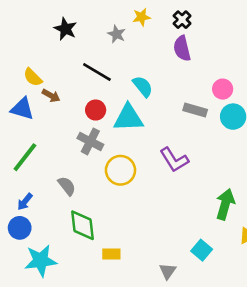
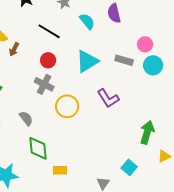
cyan semicircle: (143, 86) -> (87, 21), moved
brown arrow: (51, 96) -> (14, 49), turned 88
cyan triangle: (128, 118) -> (87, 61), moved, turned -30

